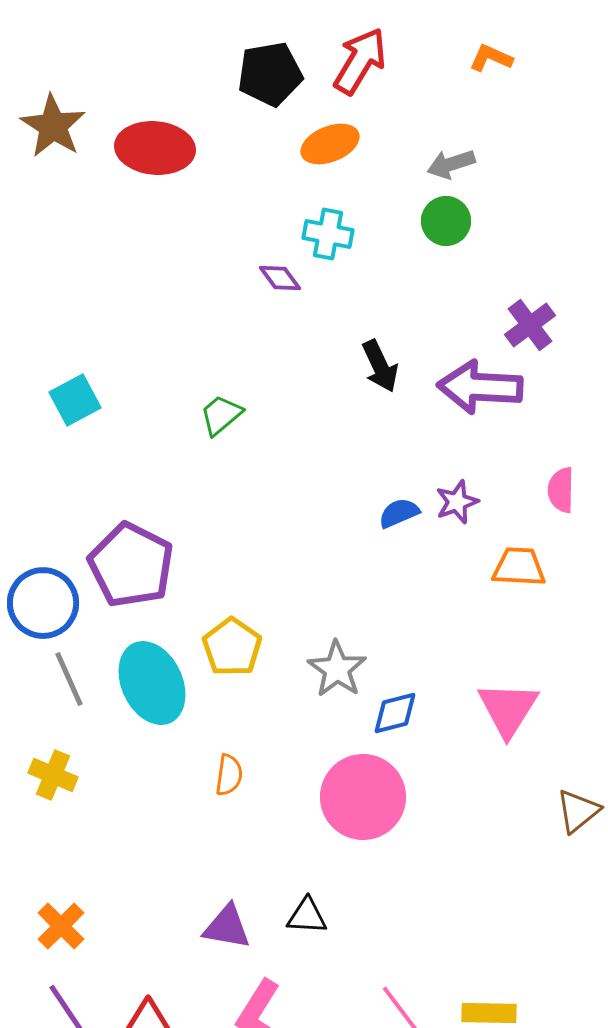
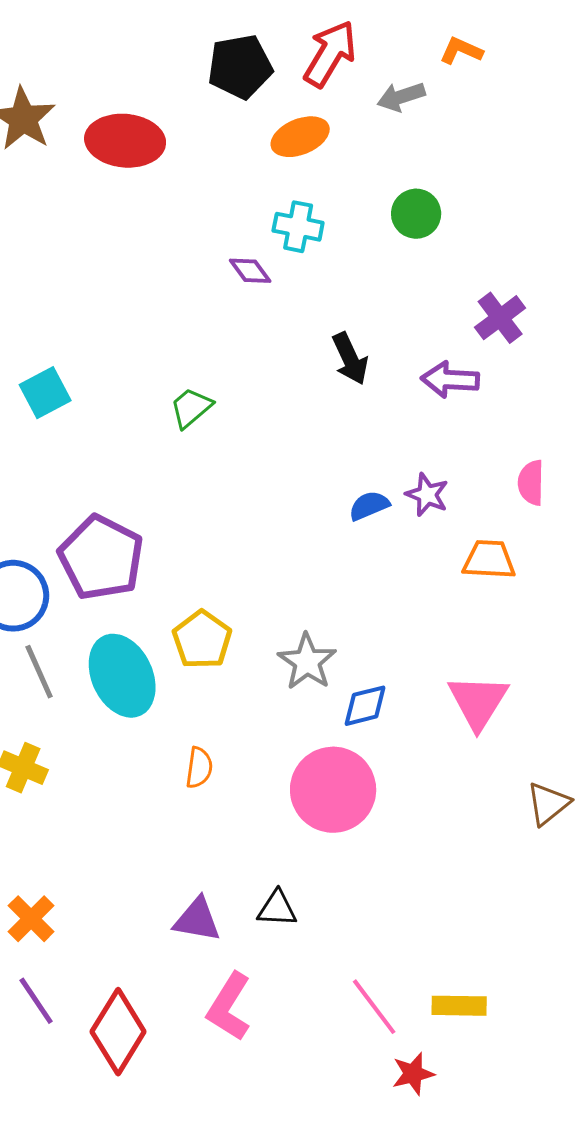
gray arrow: (451, 164) -> (401, 97), moved
purple arrow: (480, 387) -> (450, 380), size x0.7
purple star: (457, 502) -> (427, 495), turned -30

